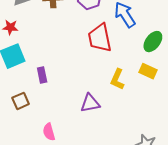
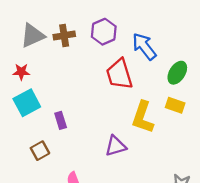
yellow L-shape: (117, 79) -> (143, 117), size x1.4

